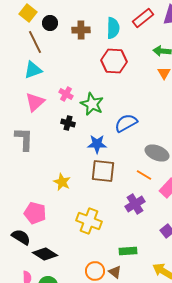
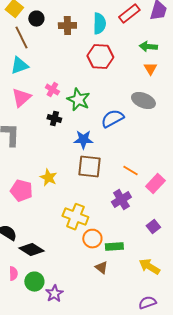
gray ellipse: (157, 153) -> (143, 101), moved
pink pentagon: (35, 213) -> (21, 191), moved
orange circle: (95, 271) -> (92, 239), moved

